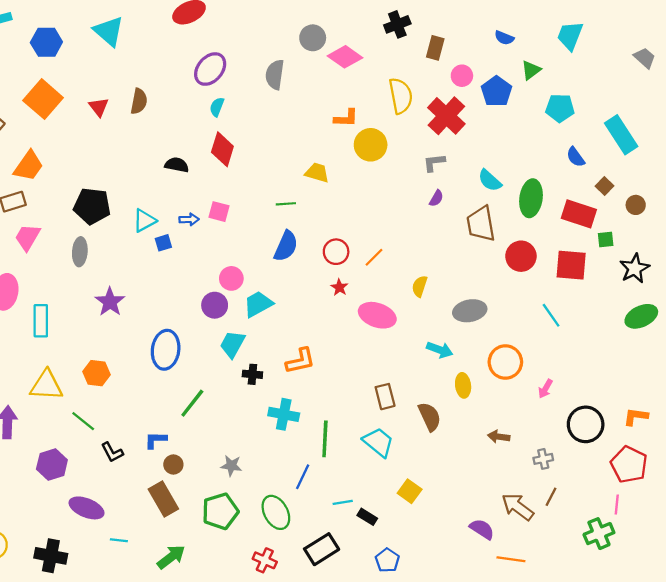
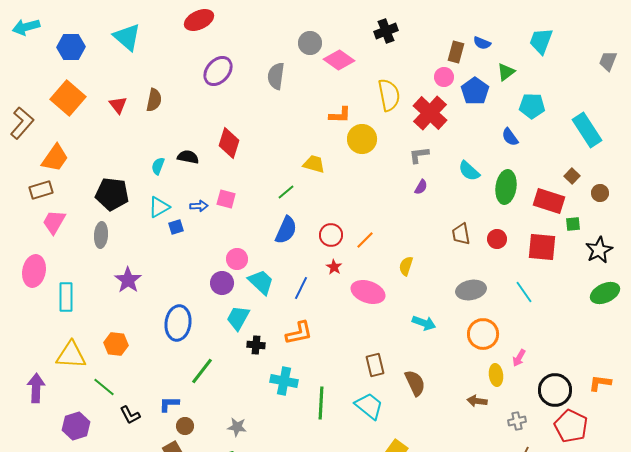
brown rectangle: (435, 48) -> (456, 52), moved
gray trapezoid: (645, 58) -> (608, 61), turned -110
cyan semicircle: (217, 107) -> (158, 166), moved
blue semicircle: (576, 157) -> (510, 137), moved
green line: (286, 204) -> (286, 192), turned -36
brown trapezoid: (481, 224) -> (461, 234), moved, size x0.7
red circle: (521, 256) -> (497, 239), size x0.7
cyan trapezoid: (258, 304) -> (261, 282), turned 72
gray ellipse: (470, 311) -> (471, 290), moved
yellow ellipse: (463, 385) -> (496, 375), moved
red pentagon: (629, 464) -> (571, 426), moved
blue line: (303, 477) -> (301, 288), moved

